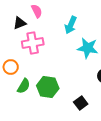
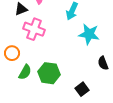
pink cross: (33, 43) -> (34, 29), turned 30

